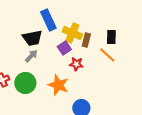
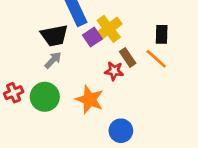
yellow cross: (72, 33) -> (109, 29), turned 30
brown rectangle: (86, 40) -> (128, 57), moved, turned -48
purple square: (64, 48) -> (92, 37), moved

